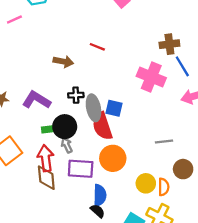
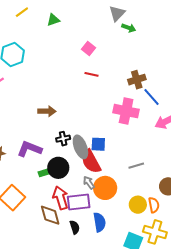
red line: (97, 47) -> (92, 74), moved
gray line: (164, 141) -> (136, 166), moved
gray arrow: (67, 145) -> (89, 183), moved
red arrow: (46, 158) -> (60, 198), moved
black semicircle: (98, 211) -> (75, 227), moved, turned 40

